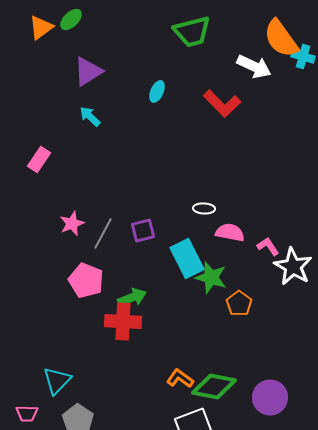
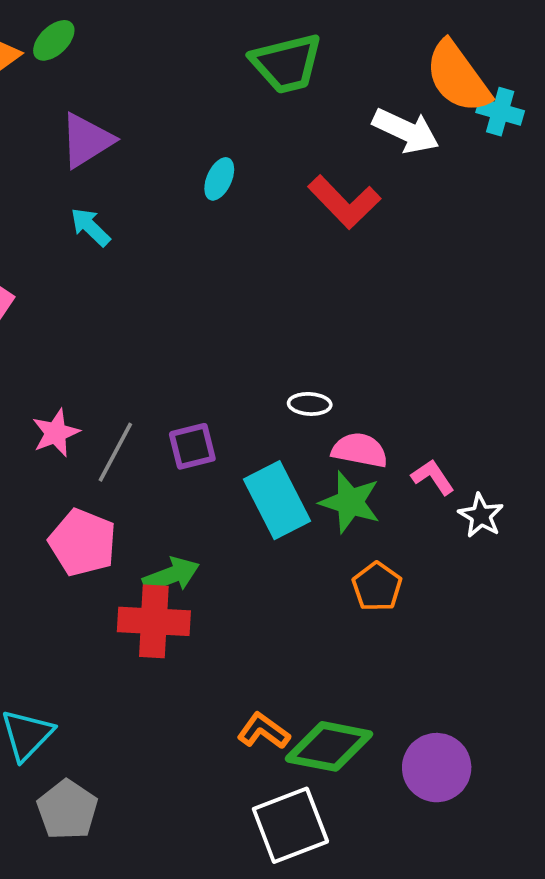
white star: (293, 266) -> (481, 516), size x0.6
green star: (211, 277) -> (350, 502), moved

